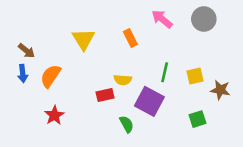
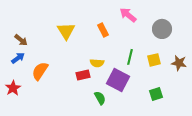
gray circle: (204, 19) -> (162, 29), moved
blue arrow: (23, 73) -> (18, 58), turned -120
orange semicircle: (51, 76) -> (40, 71), moved
brown star: (220, 90) -> (179, 63), moved
red star: (54, 115) -> (13, 88), moved

